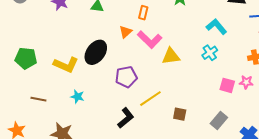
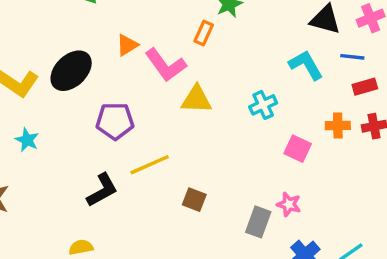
orange rectangle: (143, 13) -> (204, 33), moved
cyan L-shape: (216, 27) -> (306, 65), moved
pink star: (246, 82) -> (289, 204), moved
pink square: (227, 85) -> (298, 149), moved
gray rectangle: (219, 121) -> (258, 222), turned -30

